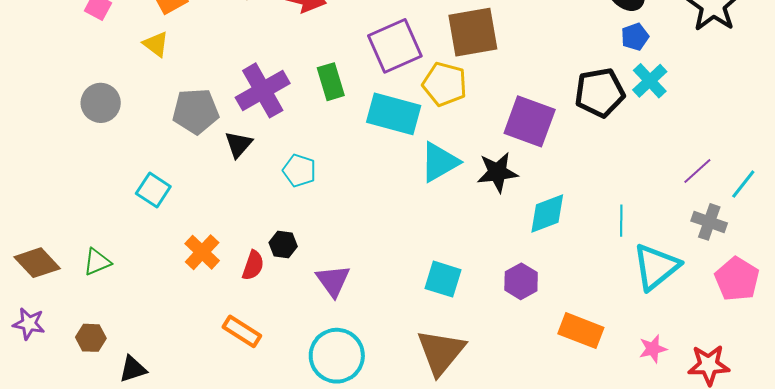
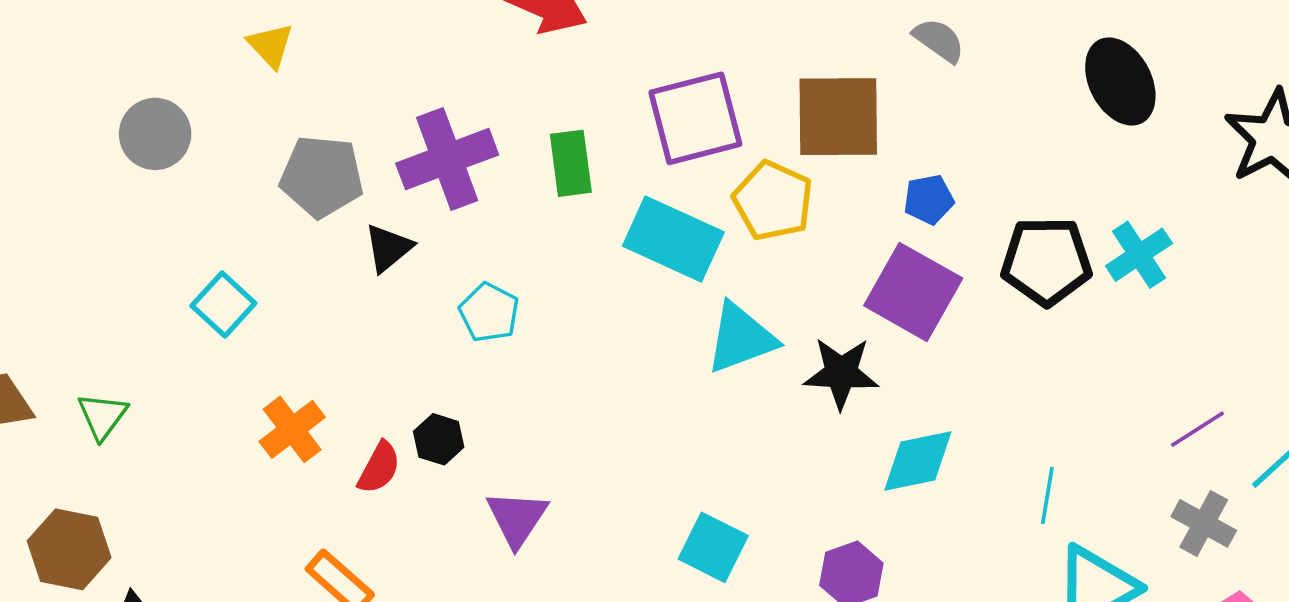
blue pentagon: (635, 37) -> (929, 199), moved
green triangle: (97, 262) -> (102, 416), turned -40
brown hexagon: (91, 338) -> (69, 549), size x1.5

